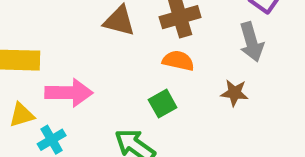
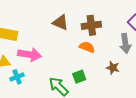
green square: (163, 104) -> (79, 77), moved

